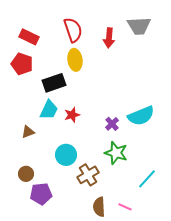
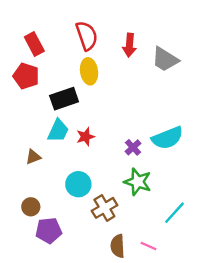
gray trapezoid: (139, 26) -> (165, 59), moved, turned 35
red rectangle: (29, 37) -> (34, 44), turned 36

